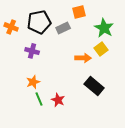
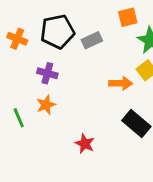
orange square: (79, 12) -> (128, 17), moved
orange star: (33, 82) -> (46, 105), moved
green line: (39, 99) -> (19, 118), moved

